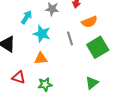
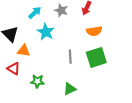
gray line: (70, 38) -> (70, 57), moved
orange triangle: (41, 58) -> (24, 51), moved
green triangle: (92, 83) -> (70, 89), moved

